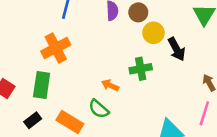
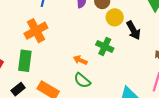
green cross: (141, 69) -> (105, 47), turned 36
green semicircle: (99, 109) -> (82, 80), moved

